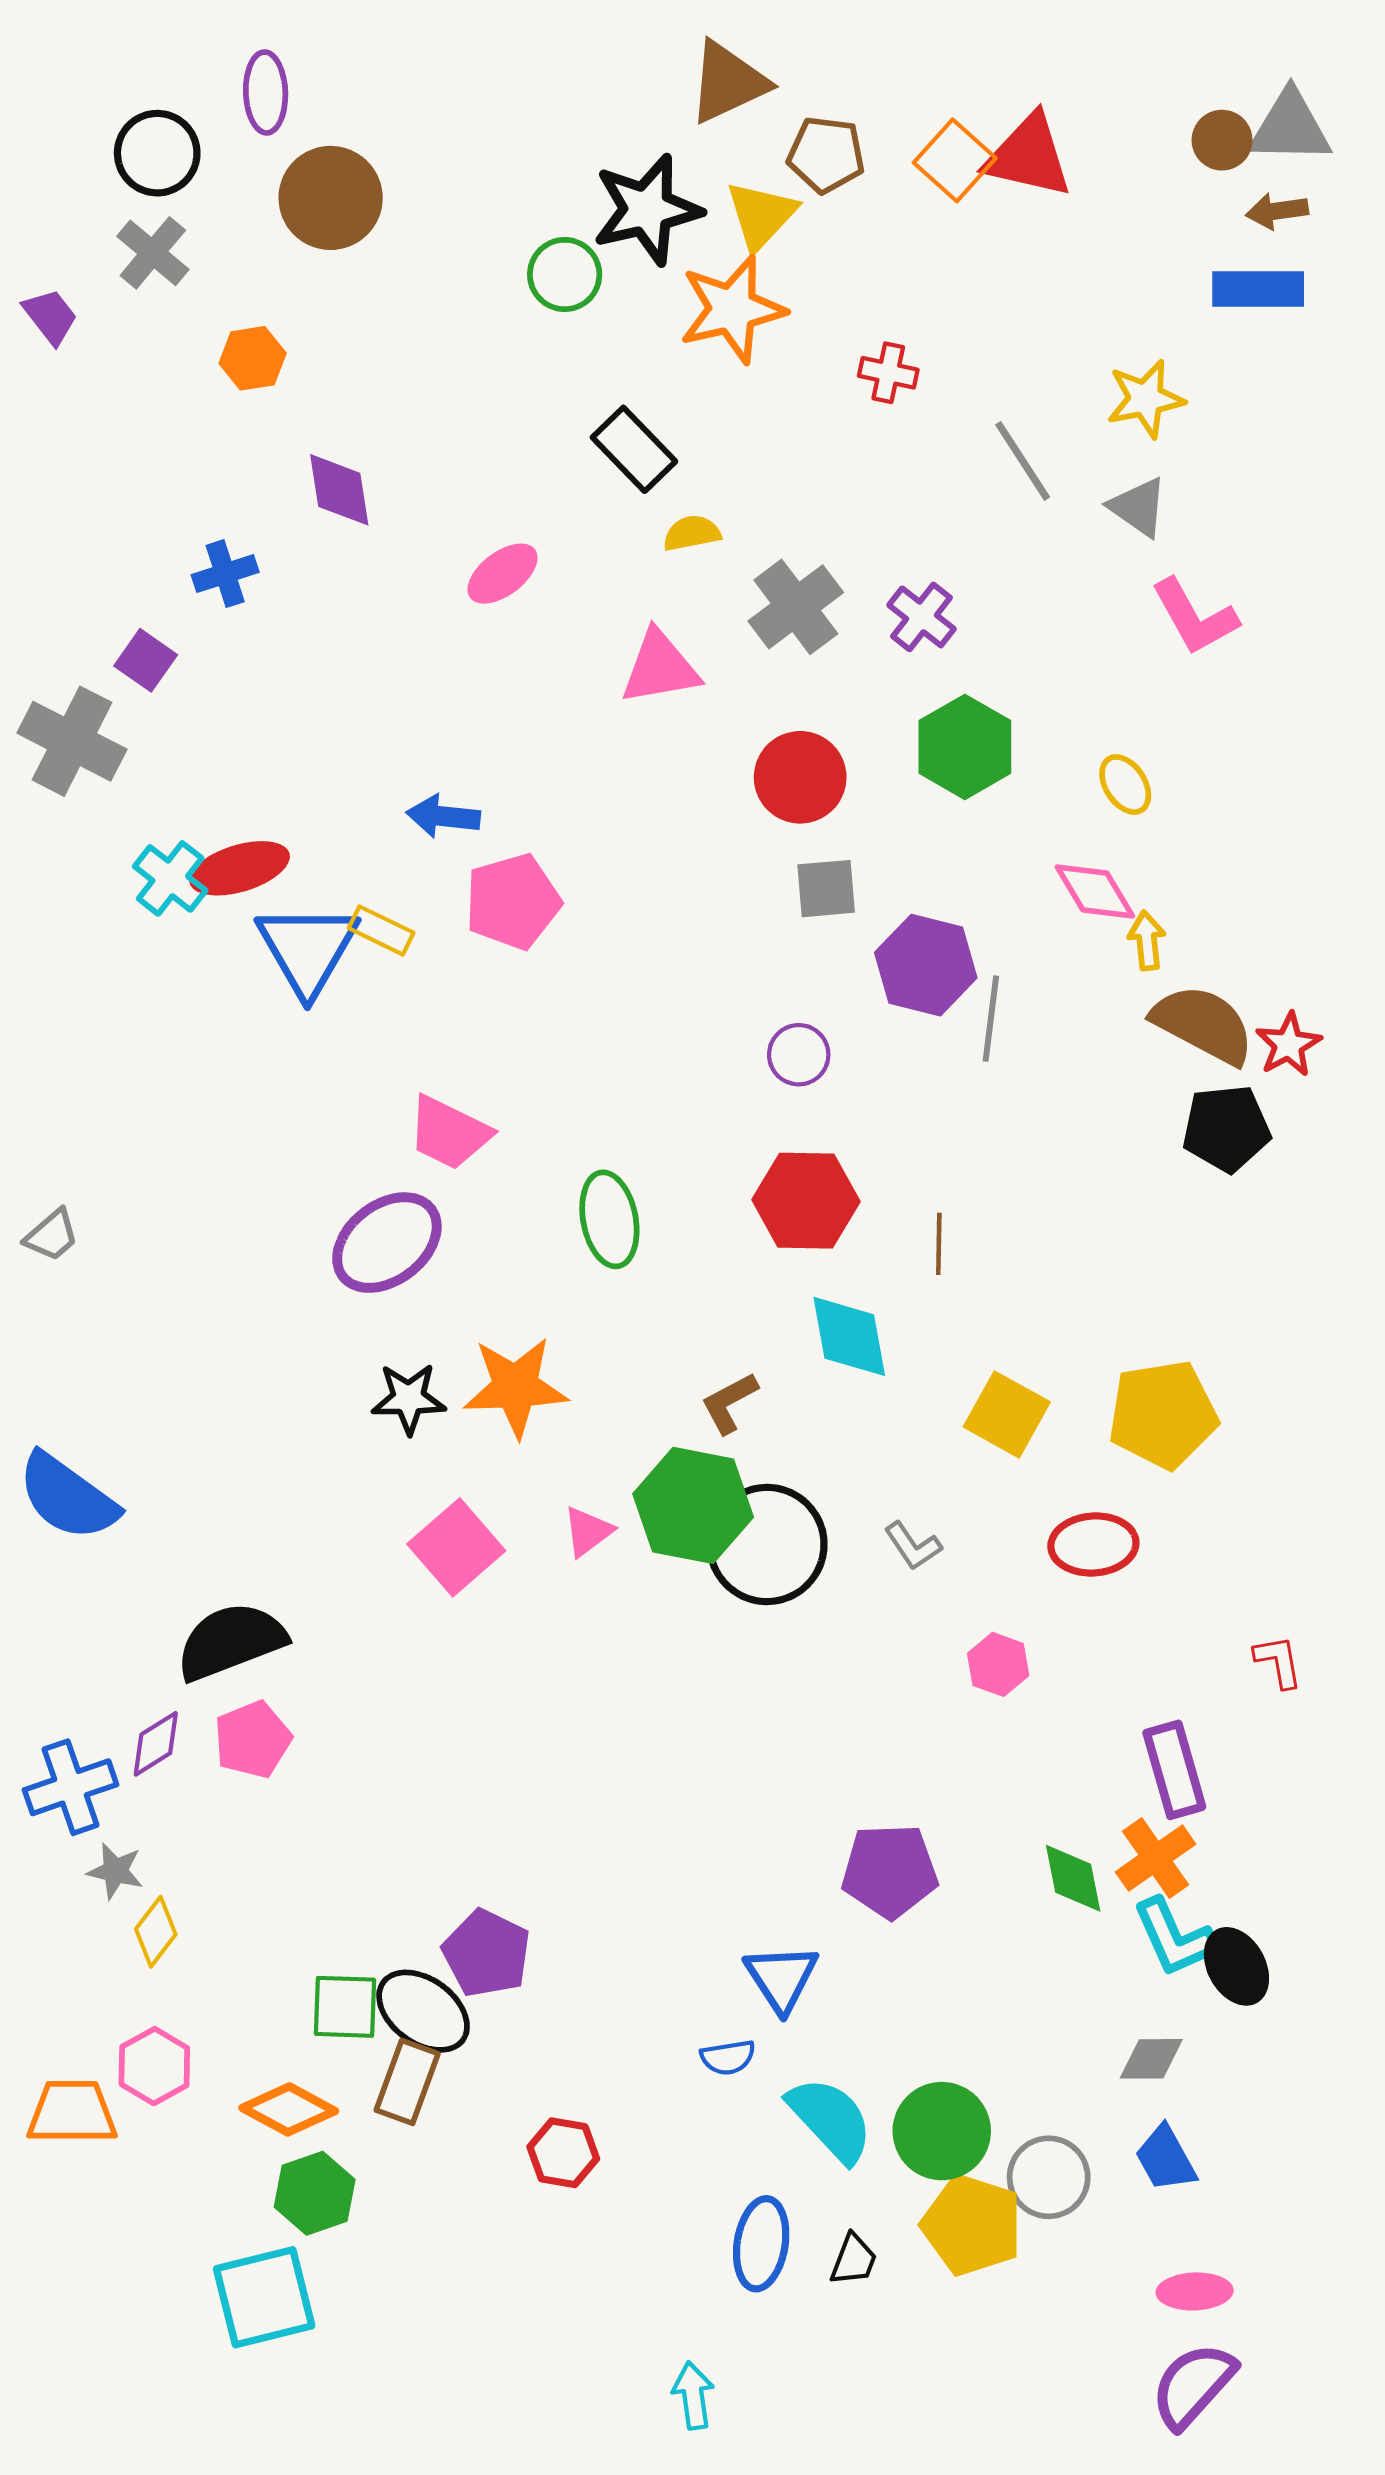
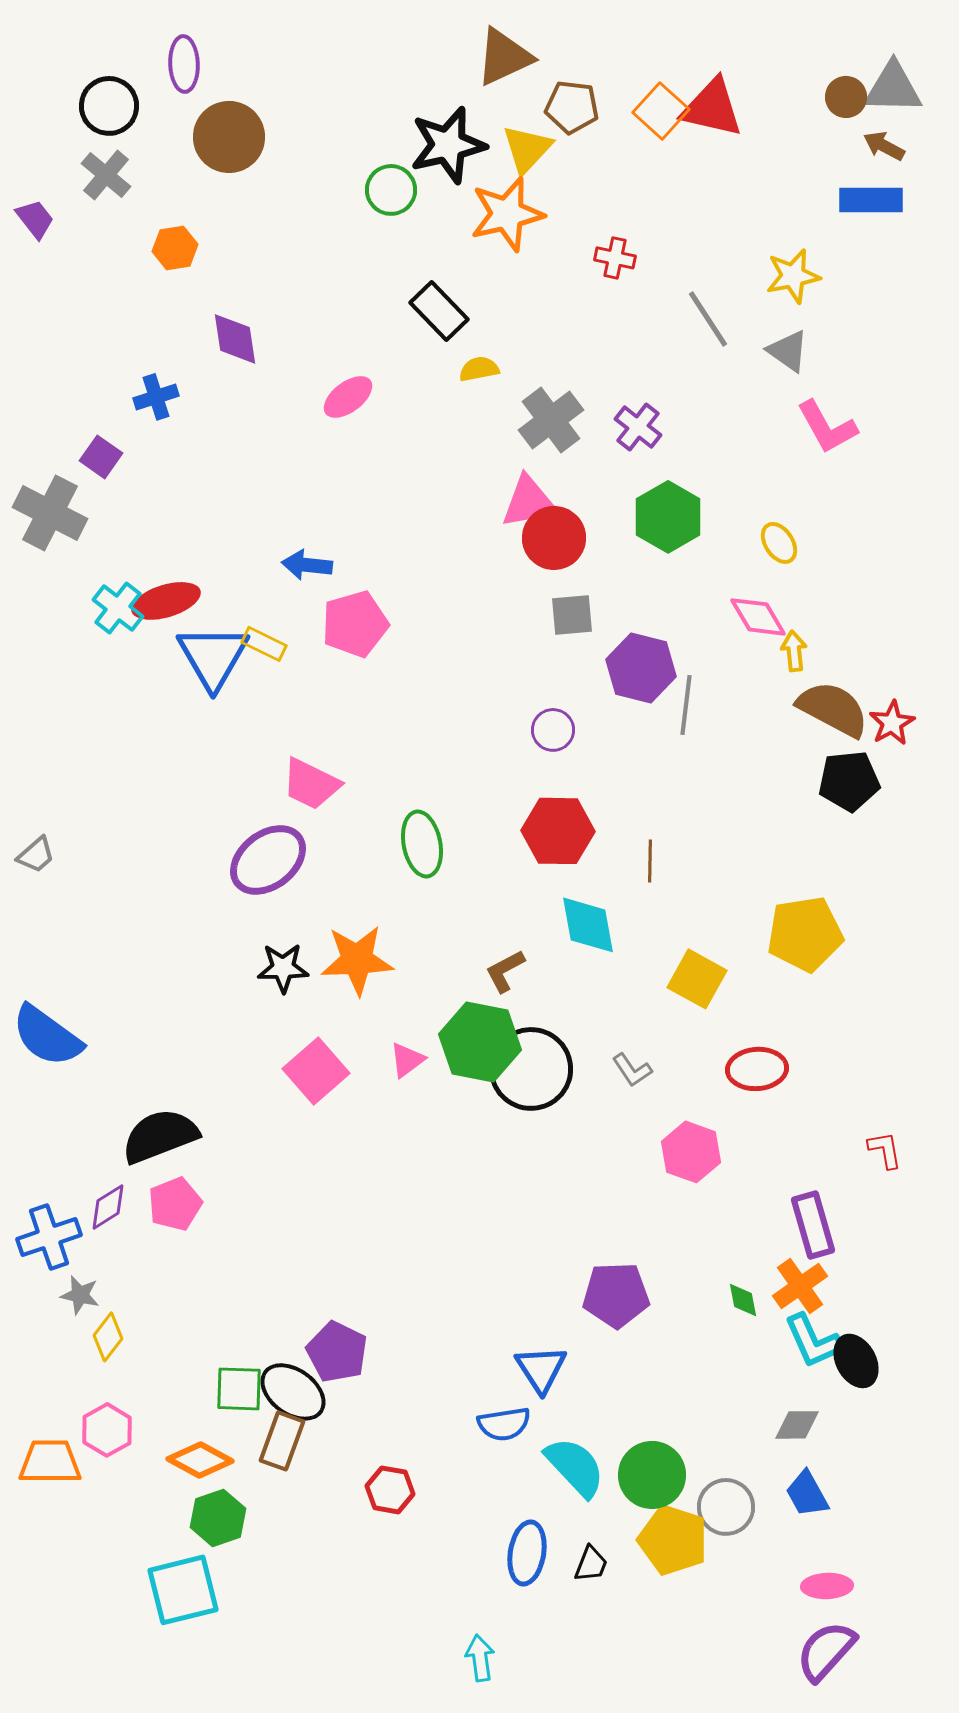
brown arrow: (1277, 211) -> (884, 146), turned 36
pink triangle: (660, 667) -> (529, 502), moved
yellow pentagon: (1163, 1414) -> (805, 934), moved
pink hexagon: (998, 1664) -> (691, 1152), size x1.4
green diamond: (1073, 1878) -> (743, 1300), size x0.7
blue semicircle: (728, 2057) -> (504, 1424), size x1.4

